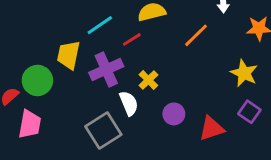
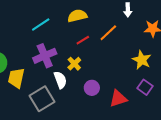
red line: (132, 39) -> (83, 40), moved
yellow trapezoid: (69, 55) -> (16, 78), moved

